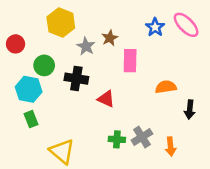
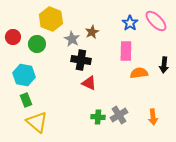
pink rectangle: (130, 61) -> (126, 51), moved
green circle: (44, 65) -> (37, 44), moved
black cross: (76, 79) -> (81, 60), moved
black arrow: (190, 110) -> (164, 65), moved
orange arrow: (171, 147) -> (153, 117), moved
yellow triangle: (62, 151) -> (37, 122), moved

